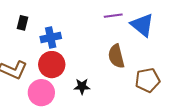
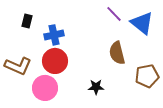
purple line: (113, 16) -> (114, 14), turned 54
black star: (82, 86) -> (96, 87), moved

